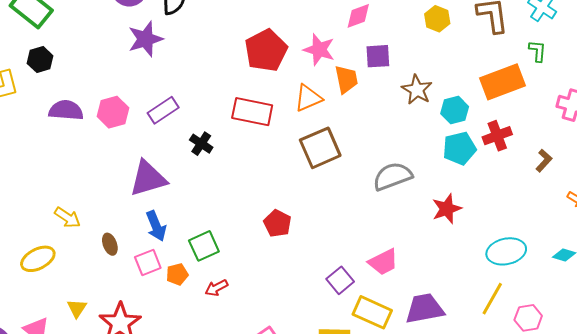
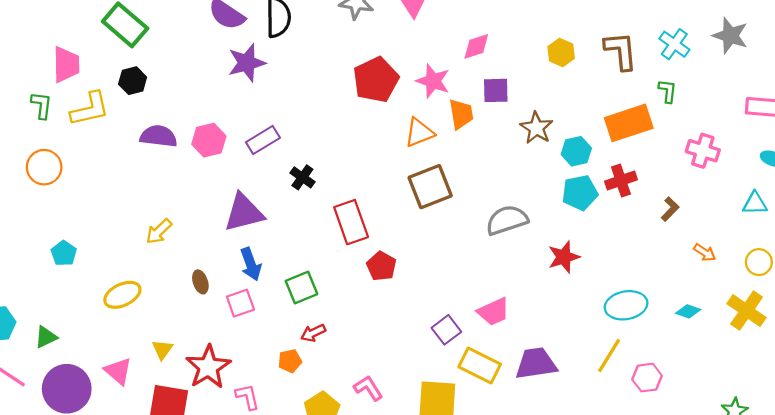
red rectangle: (252, 112) -> (351, 222), moved, turned 57
yellow arrow: (67, 218) -> (159, 231), moved, turned 100
orange pentagon: (177, 274) -> (290, 361), moved

